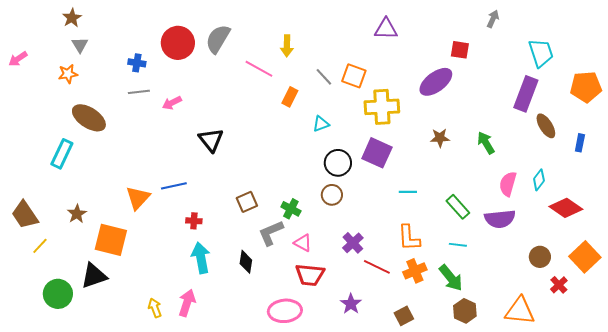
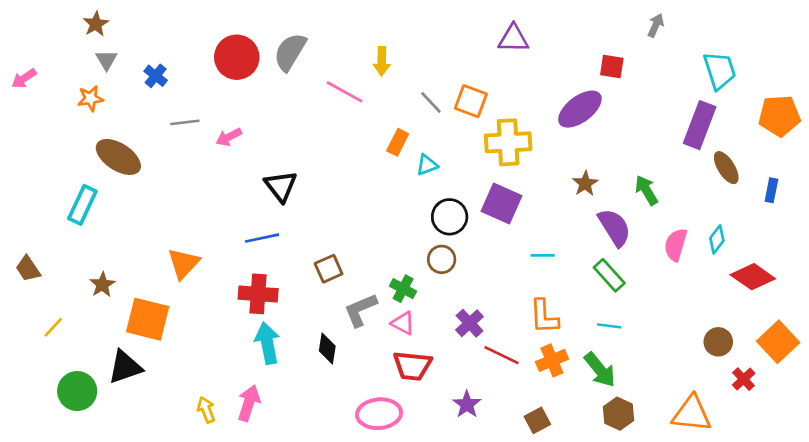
blue cross: (137, 63) -> (156, 76), moved, turned 30
orange rectangle: (290, 97) -> (398, 142), moved
brown star: (440, 138) -> (585, 184), turned -30
blue line: (174, 186) -> (262, 238), moved
green cross: (291, 209) -> (403, 289), moved
brown trapezoid: (25, 215) -> (28, 269), moved, size x0.7
purple semicircle: (500, 219) -> (615, 227), moved, turned -116
red cross: (194, 221) -> (258, 294), size x1.8

